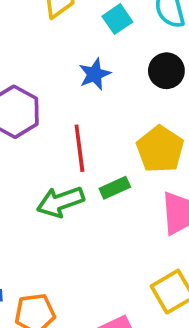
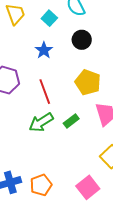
green rectangle: (115, 188) -> (71, 121), moved

